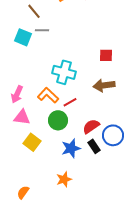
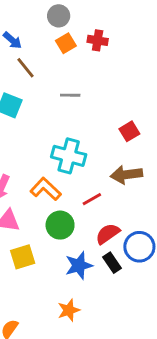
gray line: (42, 30) -> (70, 95), moved
red square: (106, 55) -> (129, 131), turned -32
red line: (70, 102) -> (92, 199), moved
yellow square: (32, 142) -> (23, 257), turned 36

